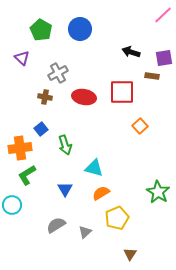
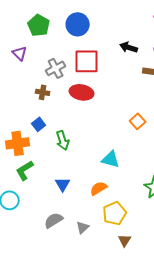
red square: (122, 92) -> (87, 61), moved
cyan triangle: (94, 168) -> (111, 159), moved
brown triangle: (130, 254) -> (125, 240), moved

